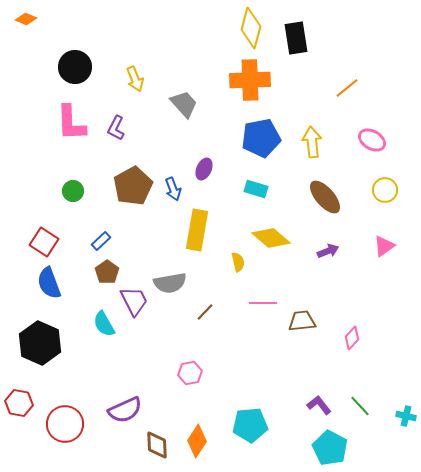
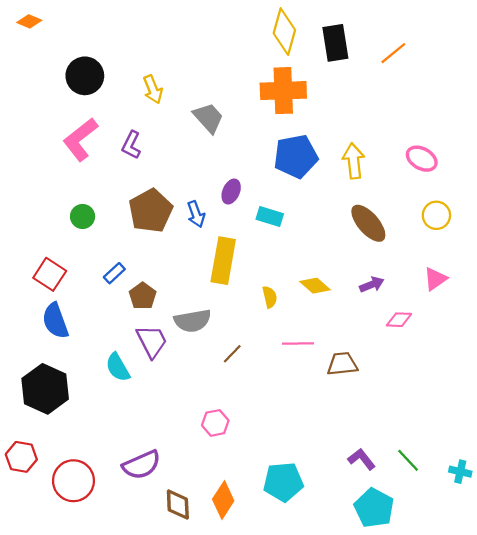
orange line: (347, 88) -> (393, 53), moved
pink L-shape: (71, 123) -> (80, 139), turned 54
cyan rectangle: (256, 189) -> (270, 216), moved
yellow diamond: (271, 238) -> (315, 286), moved, size x0.7
brown pentagon: (107, 272) -> (143, 296), moved
pink diamond: (352, 338) -> (399, 320), moved, turned 50

